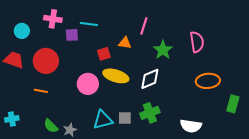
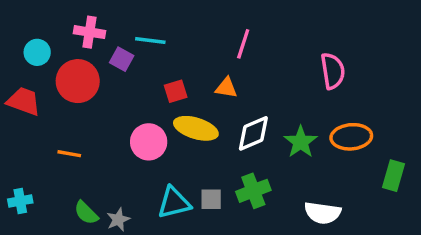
purple square: (72, 35) -> (122, 59), turned 32
orange triangle: (125, 43) -> (226, 88), moved
green star: (163, 50) -> (301, 142), moved
red circle: (46, 61) -> (78, 81), moved

